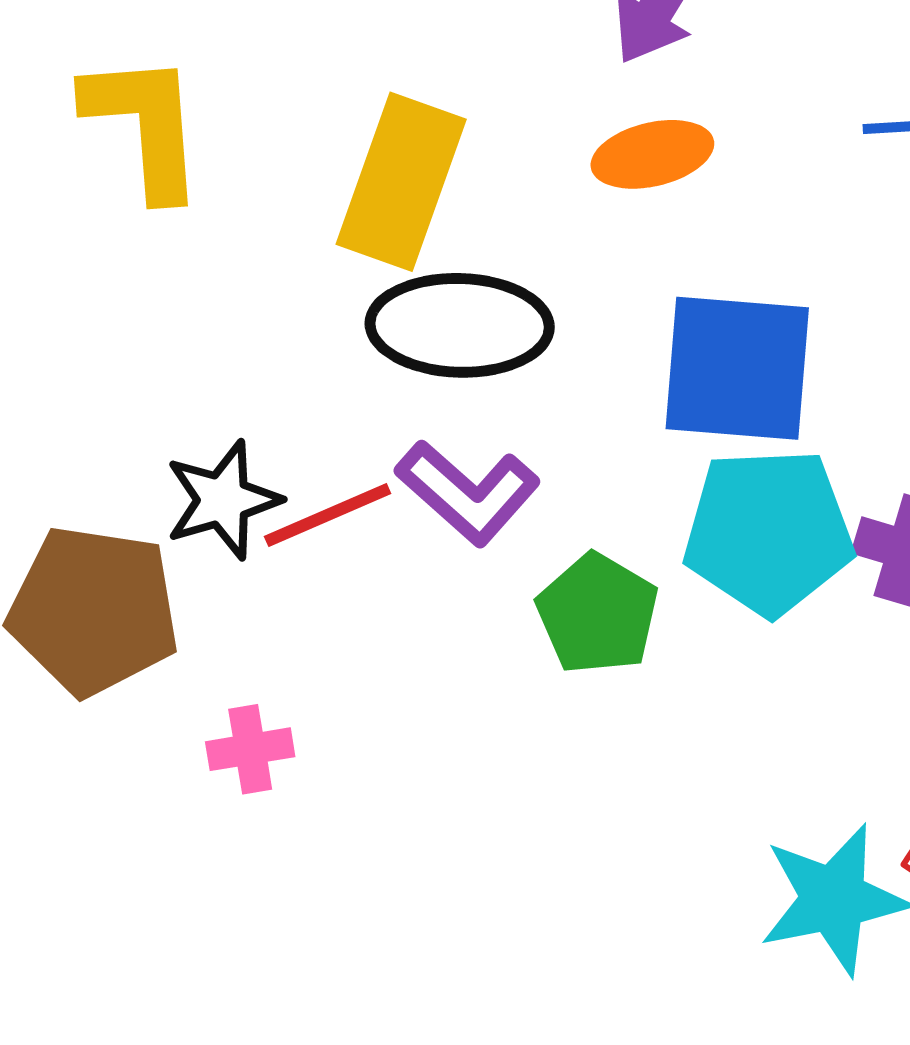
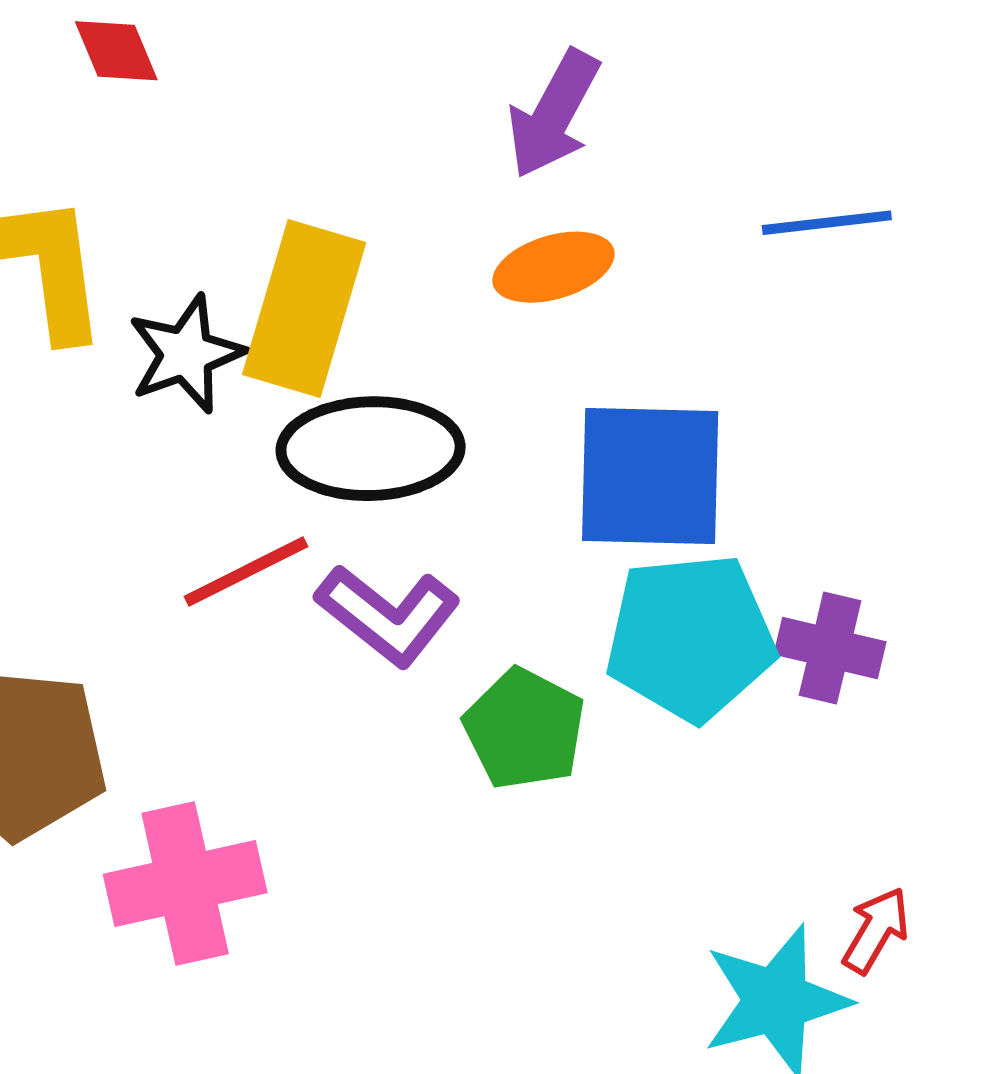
black star: (223, 500) -> (186, 354), moved
red line: (328, 515) -> (246, 571), moved
pink cross: (250, 749) -> (185, 884), size x1.8

